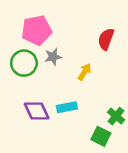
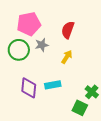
red semicircle: (106, 39) -> (68, 30), moved
purple diamond: (37, 111) -> (29, 88), turned 30

